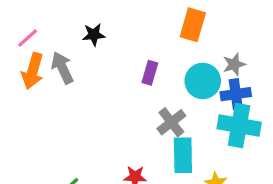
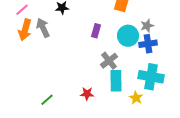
cyan cross: (239, 126) -> (151, 77), moved

